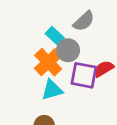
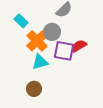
cyan rectangle: (55, 36) -> (21, 21), moved

